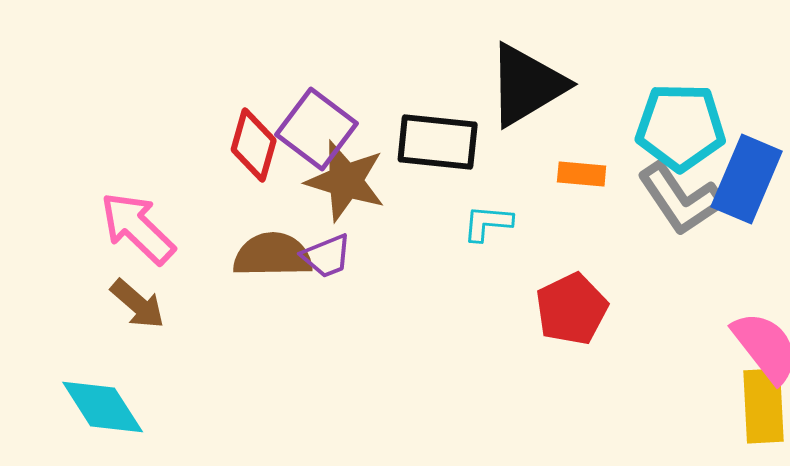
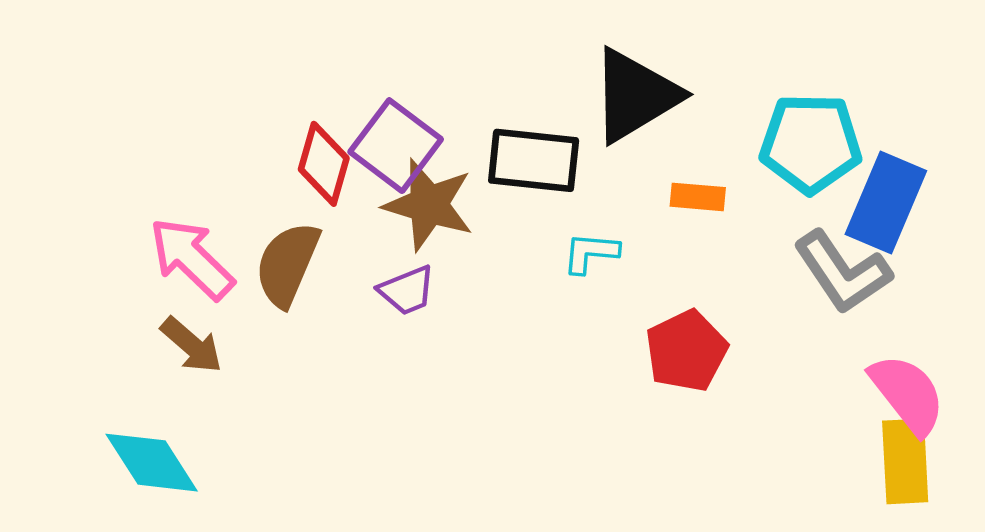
gray L-shape: (681, 199) -> (843, 272), moved
brown semicircle: (273, 255) -> (287, 264), moved, turned -66

